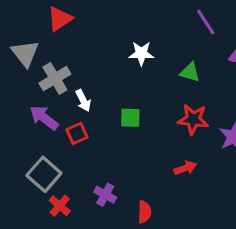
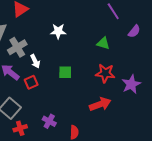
white star: (141, 53) -> (58, 31), moved
red arrow: (185, 168) -> (100, 104), size x1.5
red cross: (60, 206) -> (20, 128), turned 32

